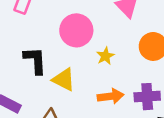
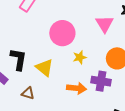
black L-shape: (35, 60) -> (18, 59), moved
purple cross: (147, 97) -> (101, 81), moved

